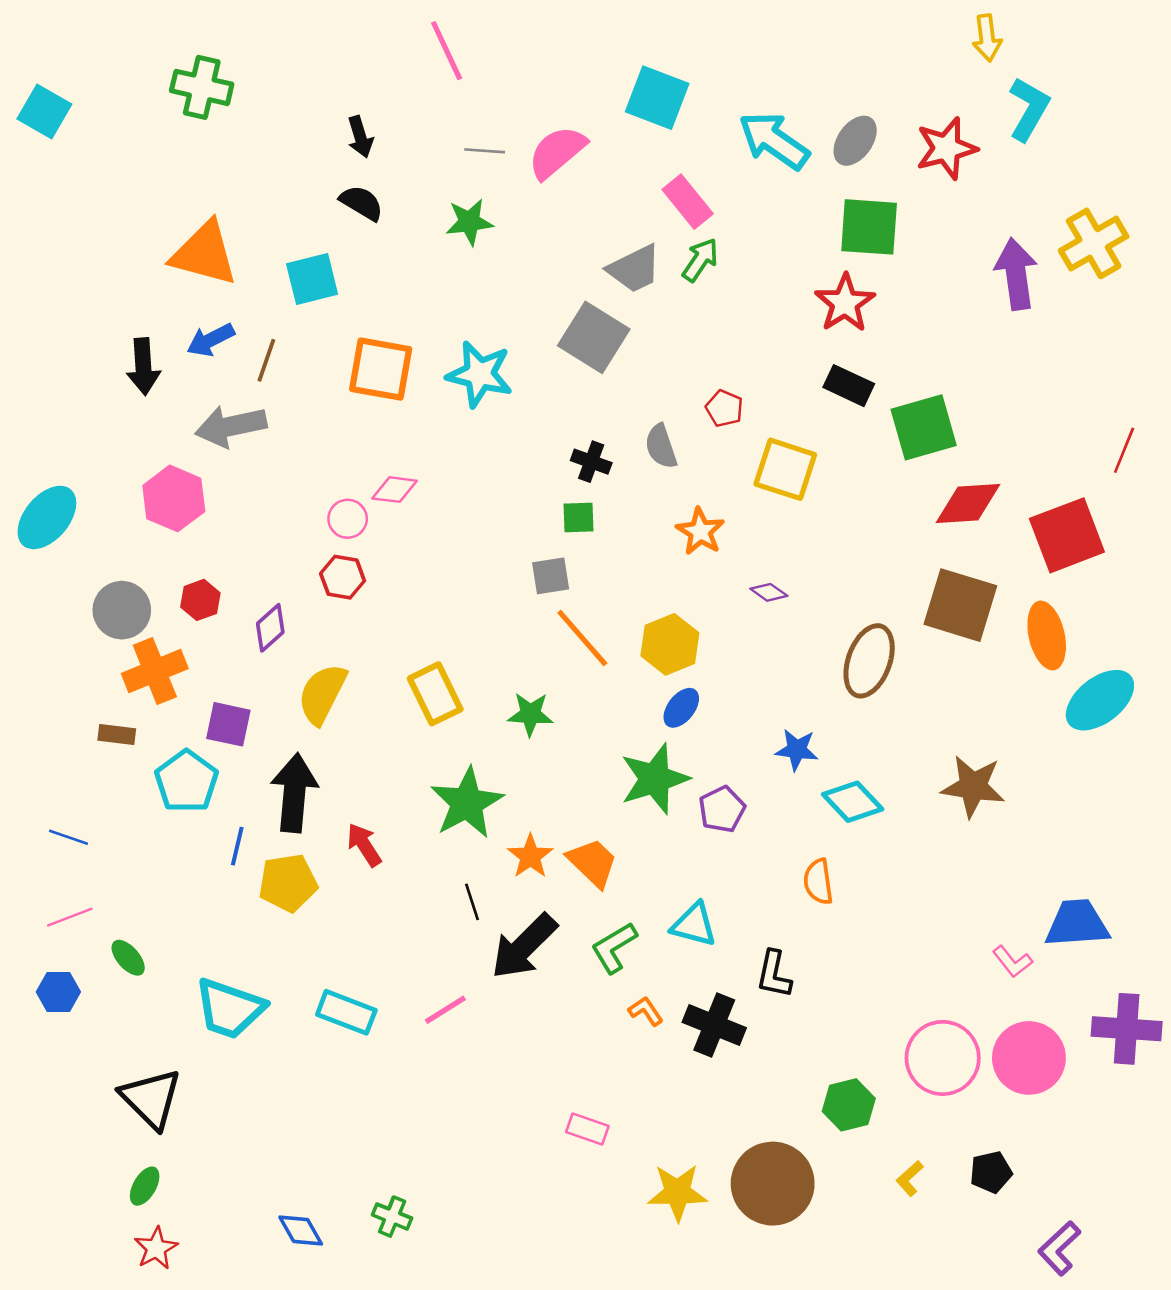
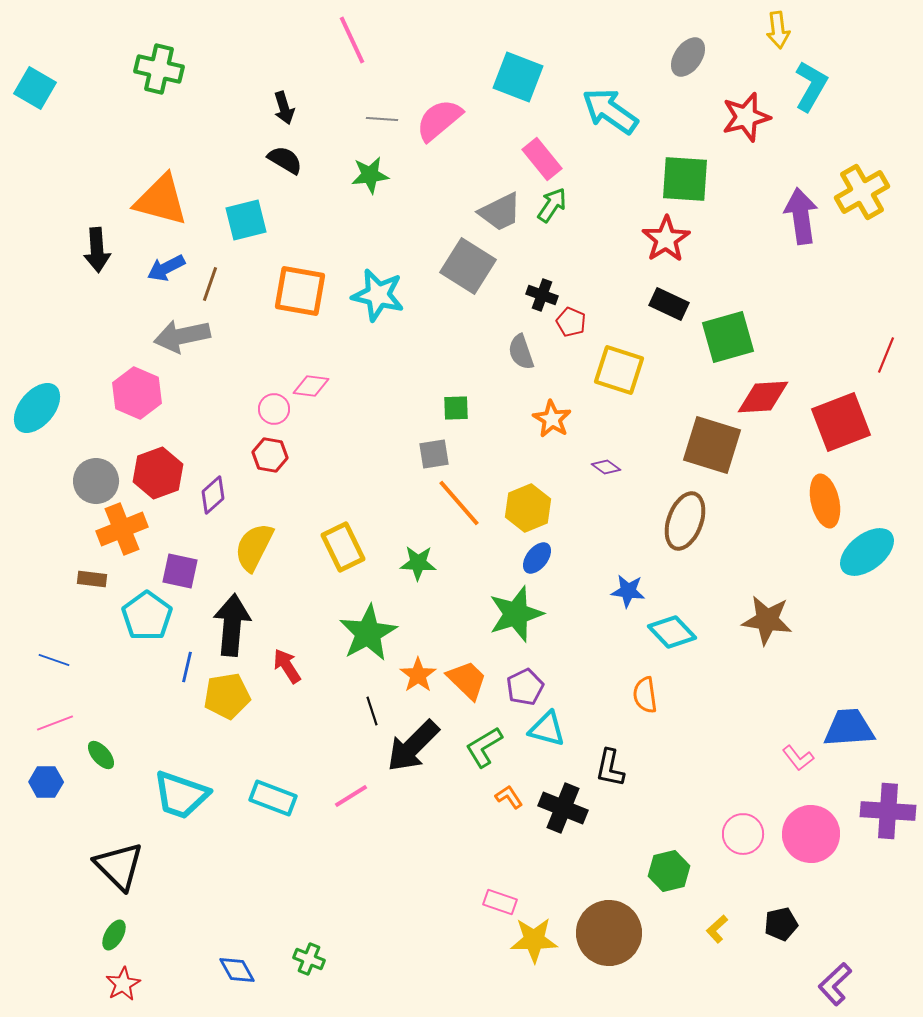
gray ellipse: (855, 141) -> (688, 57), moved
black arrow: (143, 367) -> (97, 250), moved
black cross: (591, 462) -> (542, 295), moved
red hexagon: (200, 600) -> (158, 473), size x1.6
brown square: (960, 605) -> (712, 445), moved
purple pentagon: (722, 809) -> (525, 687), moved
pink circle: (943, 1058) -> (743, 834), size x0.7
pink rectangle: (587, 1129) -> (500, 902), moved

